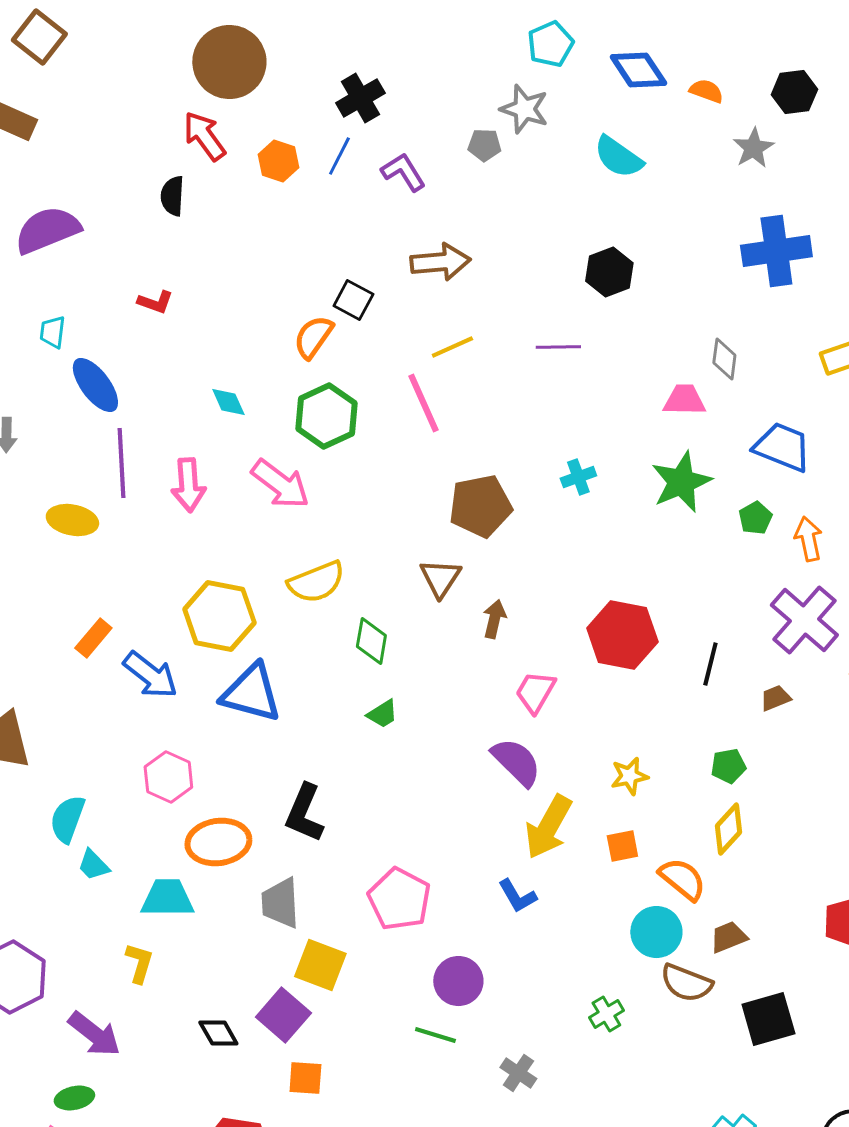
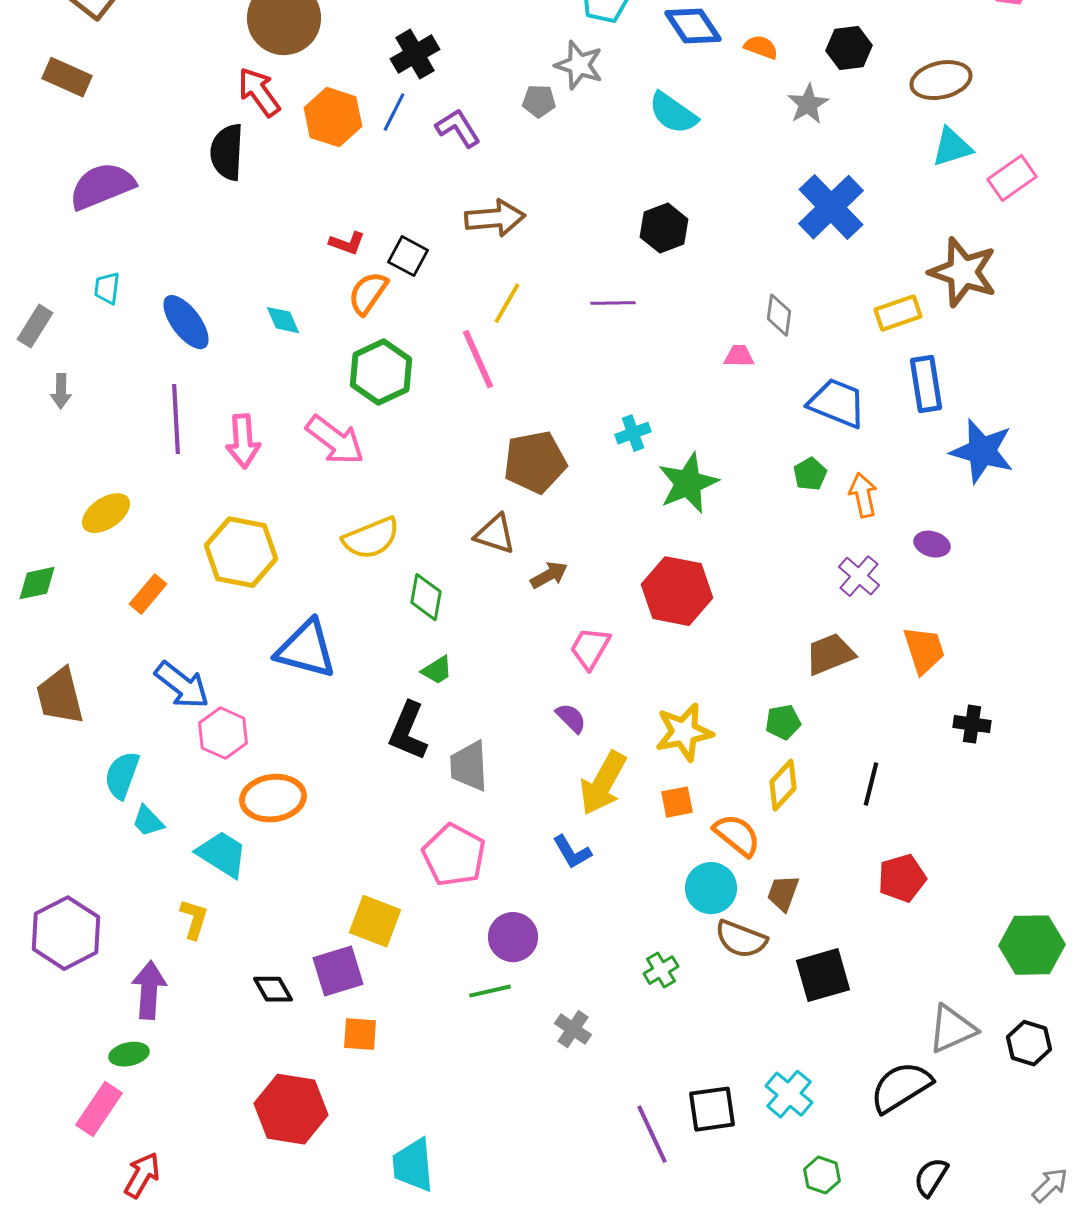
orange hexagon: (278, 161) -> (333, 117), size x1.4
black semicircle: (172, 196) -> (227, 152), size x1.4
blue cross: (776, 251) -> (831, 207), turned -36
red L-shape: (155, 302) -> (347, 243), moved
yellow line: (452, 347) -> (507, 303), turned -36
blue ellipse: (95, 385) -> (186, 322), moved
pink trapezoid: (684, 400) -> (739, 356), size x0.7
cyan diamond: (228, 402) -> (283, 320), moved
green star: (681, 482) -> (688, 483), moved
yellow ellipse: (72, 520) -> (106, 513), moved, turned -45
brown triangle: (440, 578) -> (495, 534), turned -45
yellow hexagon: (219, 616) -> (241, 552), moved
brown arrow: (494, 619) -> (549, 575), turned 48
purple cross: (804, 620) -> (859, 576), size x0.6
black line: (710, 664) -> (871, 784), moved
blue arrow: (150, 675) -> (182, 685), moved
brown trapezoid: (775, 698) -> (830, 654), size x1.6
purple semicircle: (516, 762) -> (571, 718), size x0.6
yellow star: (629, 776) -> (684, 732), size x1.5
black L-shape: (304, 813) -> (408, 731), moved
cyan trapezoid: (167, 898) -> (222, 854), turned 32
gray trapezoid: (280, 903) -> (469, 766), moved
brown trapezoid: (728, 937) -> (783, 893), turned -48
purple square: (283, 1015) -> (338, 971), turned 32
purple arrow: (94, 1034) -> (149, 990), turned -124
green line: (435, 1035) -> (490, 991), turned -30

